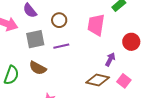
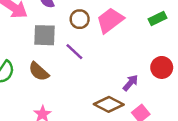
pink trapezoid: (96, 25) -> (110, 20), moved, turned 30
purple line: (61, 46) -> (74, 52), turned 42

